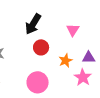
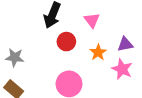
pink triangle: (73, 30) -> (92, 20), moved

